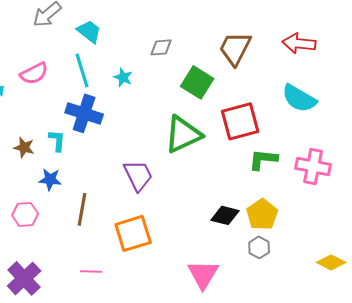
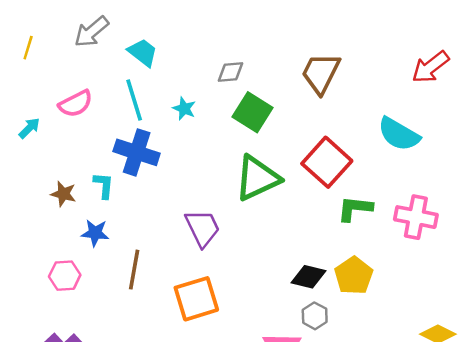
red arrow: (299, 43) -> (430, 67), moved, turned -44
green square: (197, 82) -> (252, 112), moved
red square: (240, 121) -> (327, 162), turned -33
gray hexagon: (259, 247) -> (315, 316), moved

